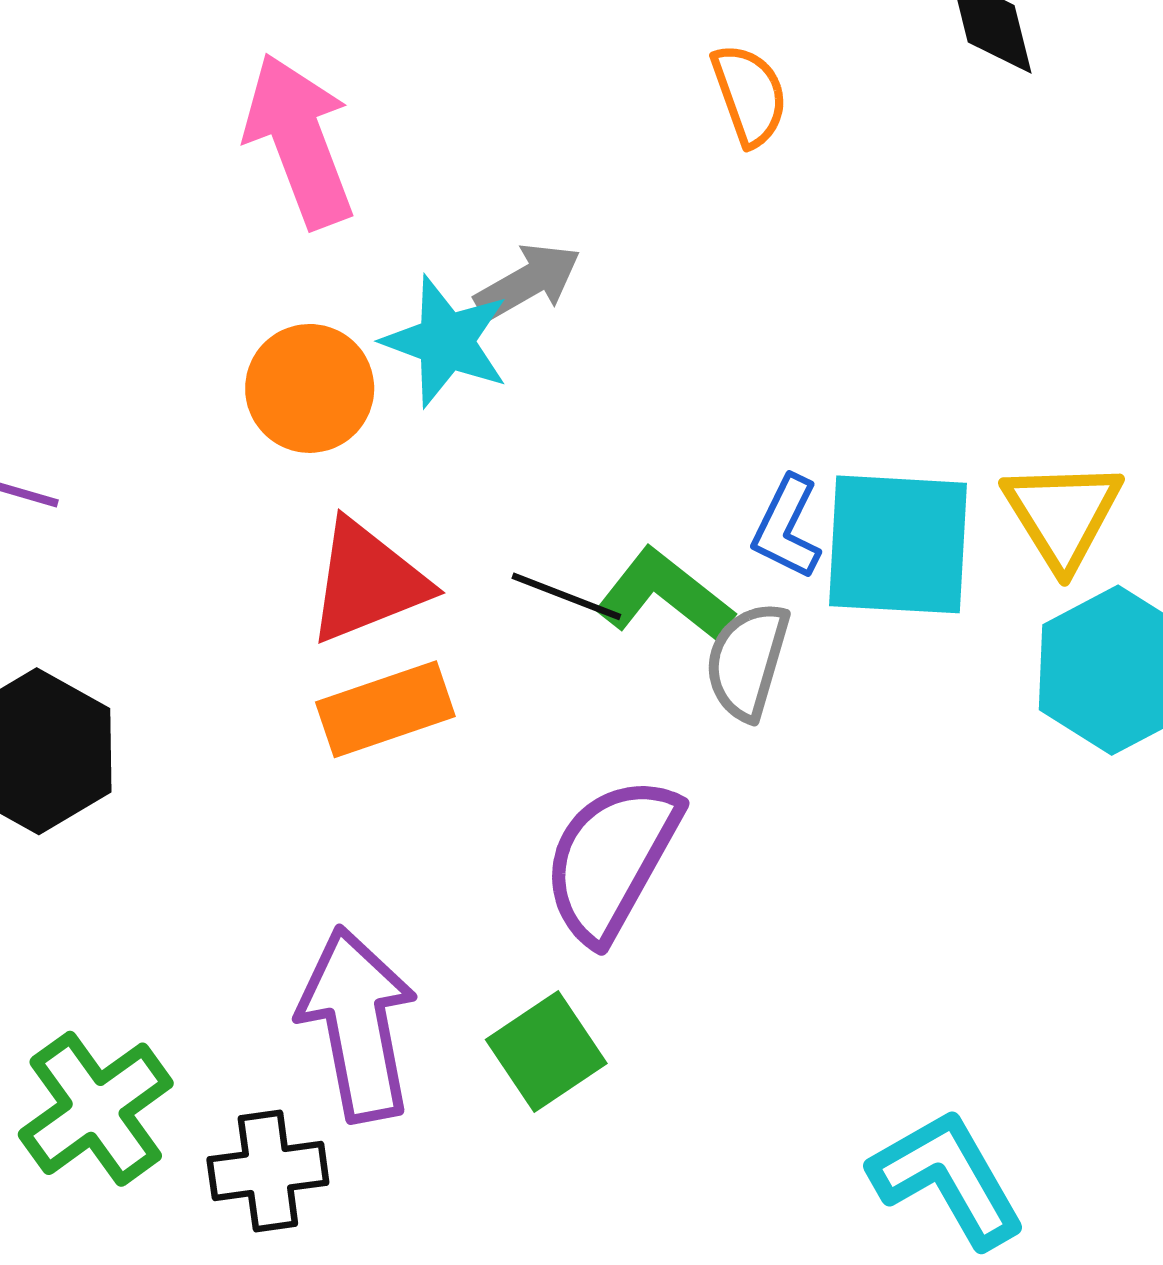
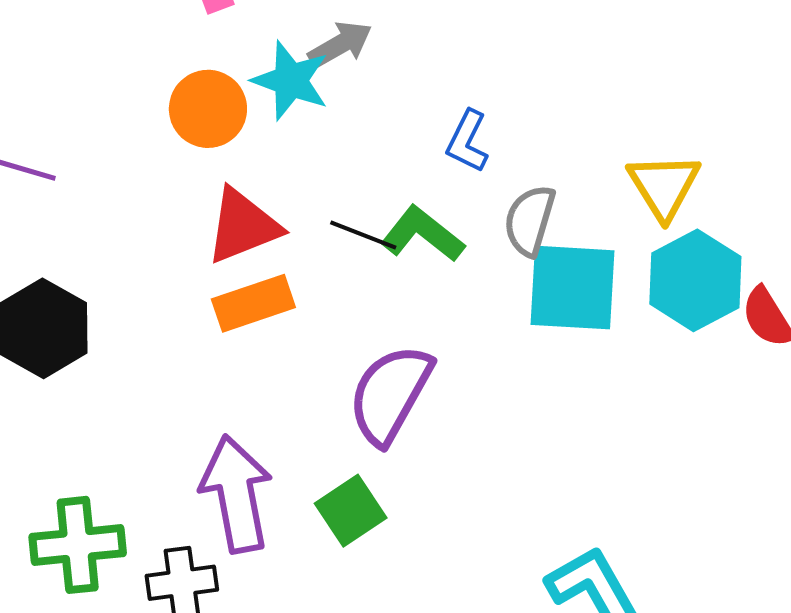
blue L-shape: (787, 527) -> (467, 141), moved
cyan square: (898, 544) -> (573, 288), moved
gray semicircle: (747, 661) -> (530, 220), moved
green cross: (96, 1109) -> (78, 545), turned 30

